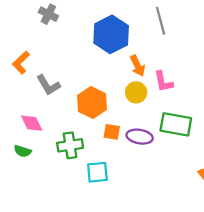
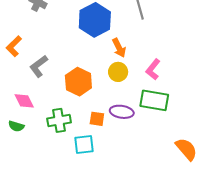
pink L-shape: (163, 82) -> (153, 69), moved, turned 50
gray L-shape: (48, 85) -> (39, 66), turned 85
orange square: (112, 132) -> (97, 119), moved

